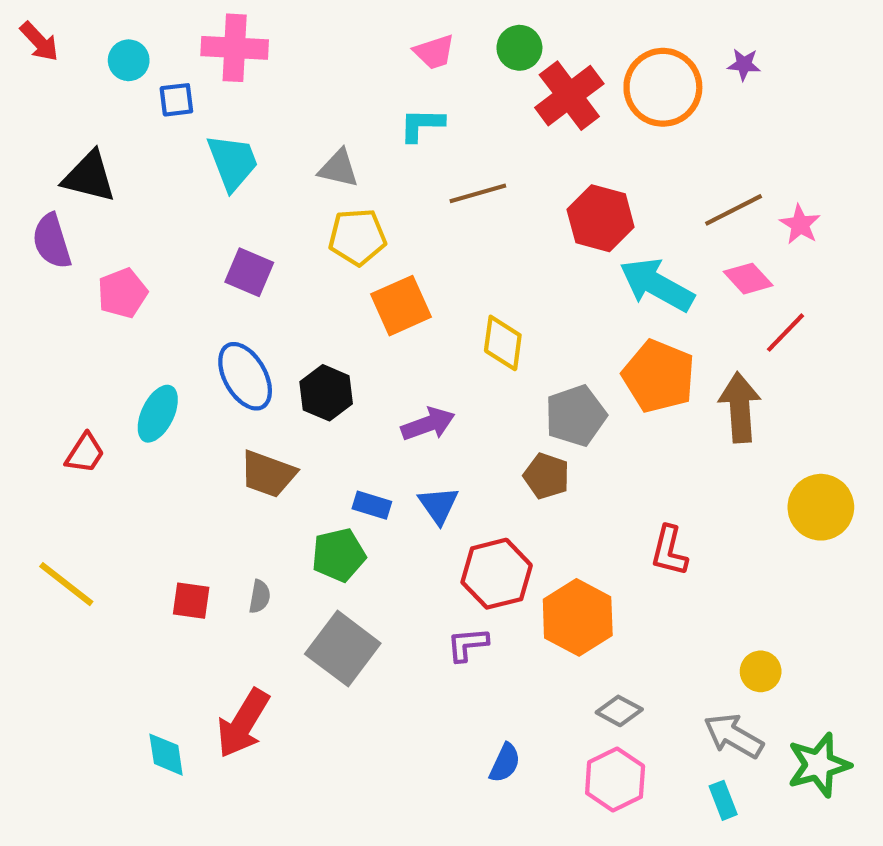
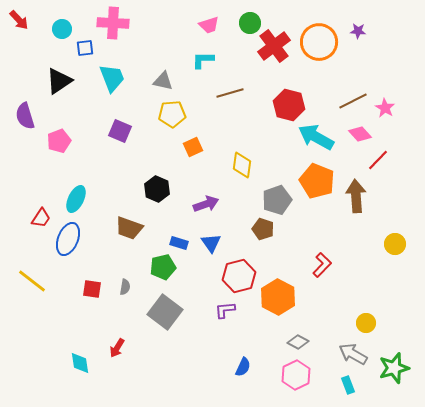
black triangle: (89, 177) -> (59, 81), moved, turned -48
orange square: (401, 306) -> (193, 147), size x0.7
blue ellipse: (245, 376) -> (68, 239), moved, turned 52
yellow circle: (821, 507) -> (395, 244), size x0.7
red L-shape: (669, 551) -> (322, 265), turned -150
red arrow: (243, 723) -> (117, 348), size x0.6

